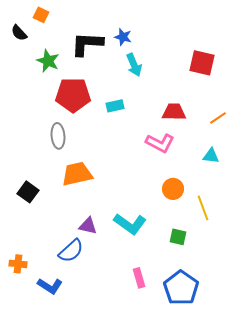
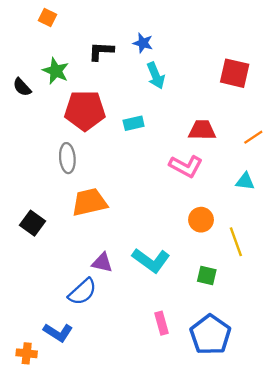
black semicircle: (19, 33) -> (22, 87), moved
black L-shape: (87, 44) -> (101, 51), size x0.7
orange cross: (18, 264) -> (27, 353), moved

